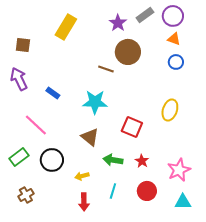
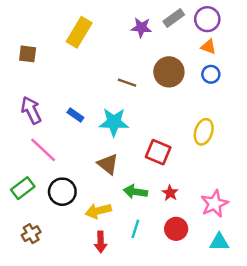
purple star: (118, 23) -> (141, 28), turned -30
brown circle: (128, 52) -> (169, 72), moved
purple arrow: (19, 79) -> (31, 110), moved
blue rectangle: (53, 93) -> (75, 115), moved
yellow arrow: (82, 176) -> (98, 211), size x1.5

